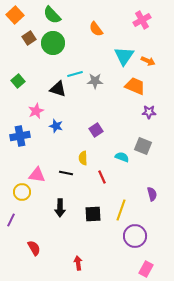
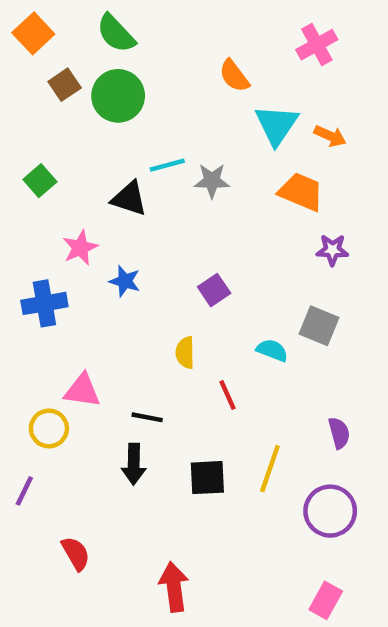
orange semicircle: (96, 29) -> (234, 76), moved
black line: (66, 173) -> (147, 417), moved
purple circle: (135, 236) -> (330, 511), moved
red arrow: (78, 263) -> (174, 587), size x1.5

